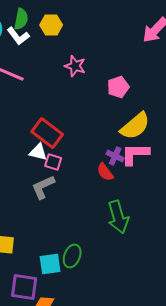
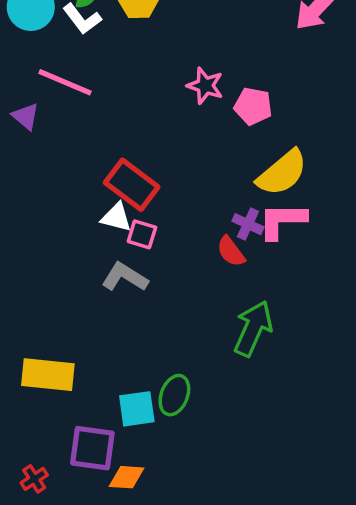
pink star: (75, 66) -> (205, 86), moved
pink pentagon: (118, 87) -> (253, 106), turned 30
gray L-shape: (43, 187) -> (125, 277), turned 56
green arrow: (118, 217) -> (253, 328), turned -140

